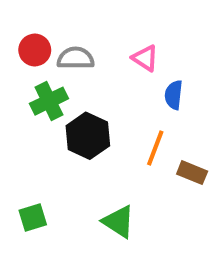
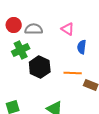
orange line: (155, 148) -> (73, 73), turned 72

